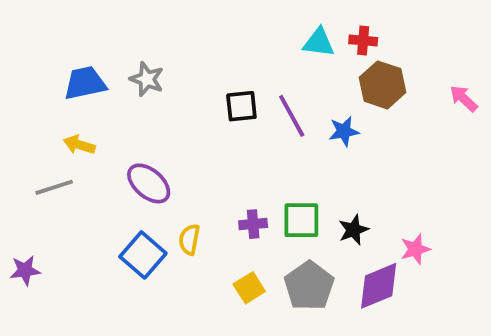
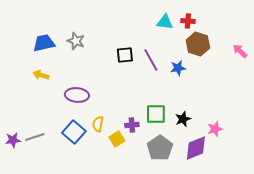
purple ellipse: (149, 183) -> (77, 95), turned -35
gray line: (54, 187) -> (35, 137), moved
purple cross: (253, 224) -> (132, 125), moved
yellow square: (249, 288) -> (117, 139), moved

